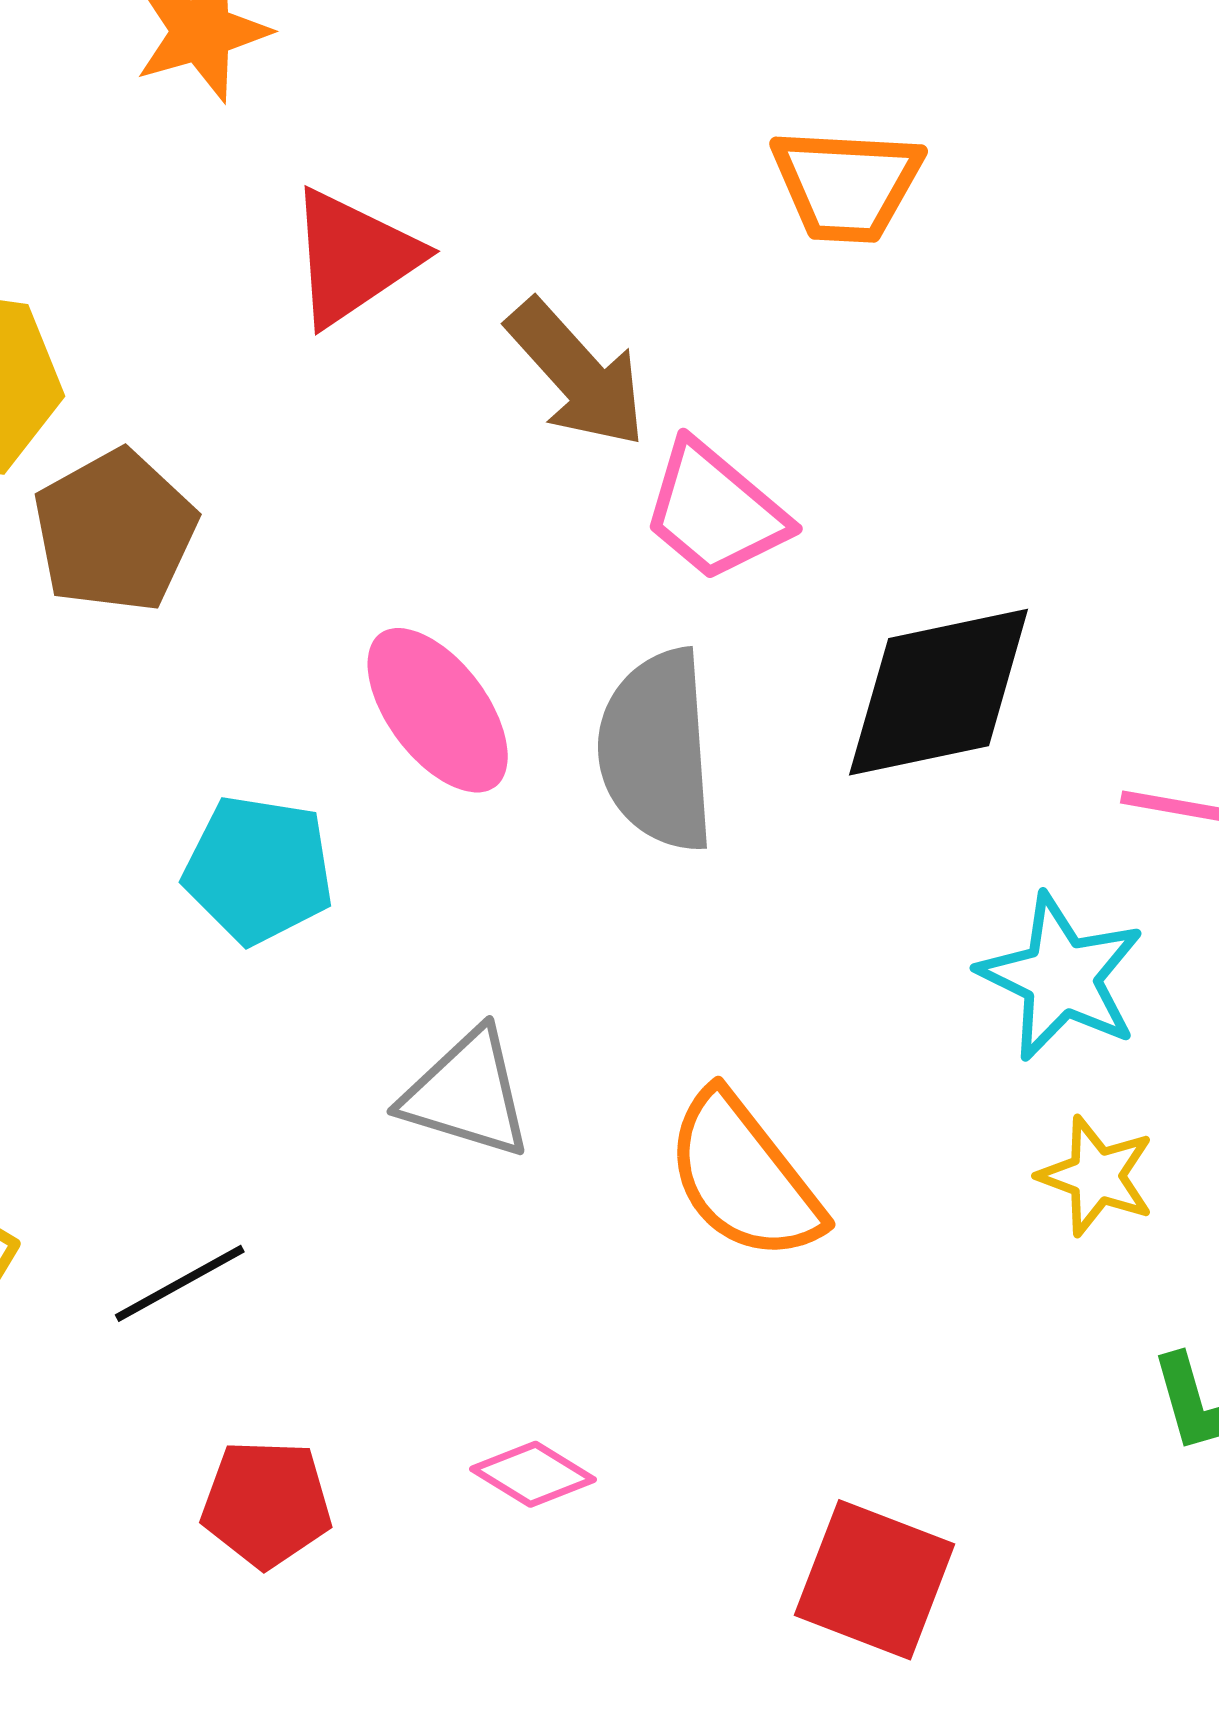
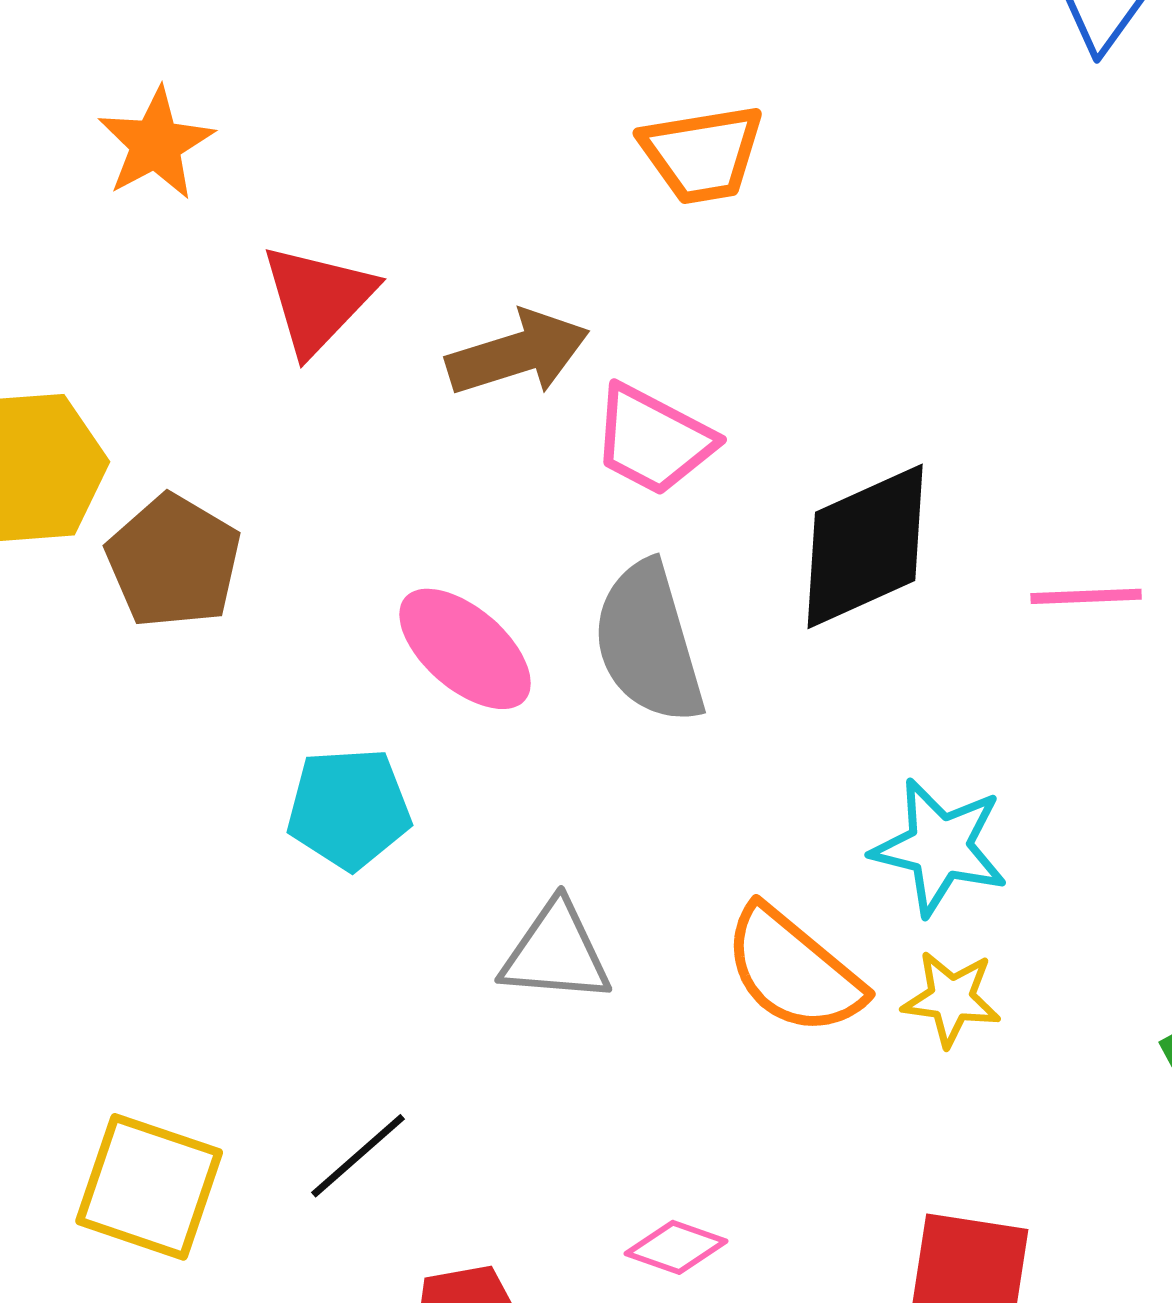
brown arrow: (577, 373) -> (518, 353), turned -53
cyan star: (1061, 977) -> (940, 847), moved
yellow star: (1096, 1176) -> (951, 999), moved

